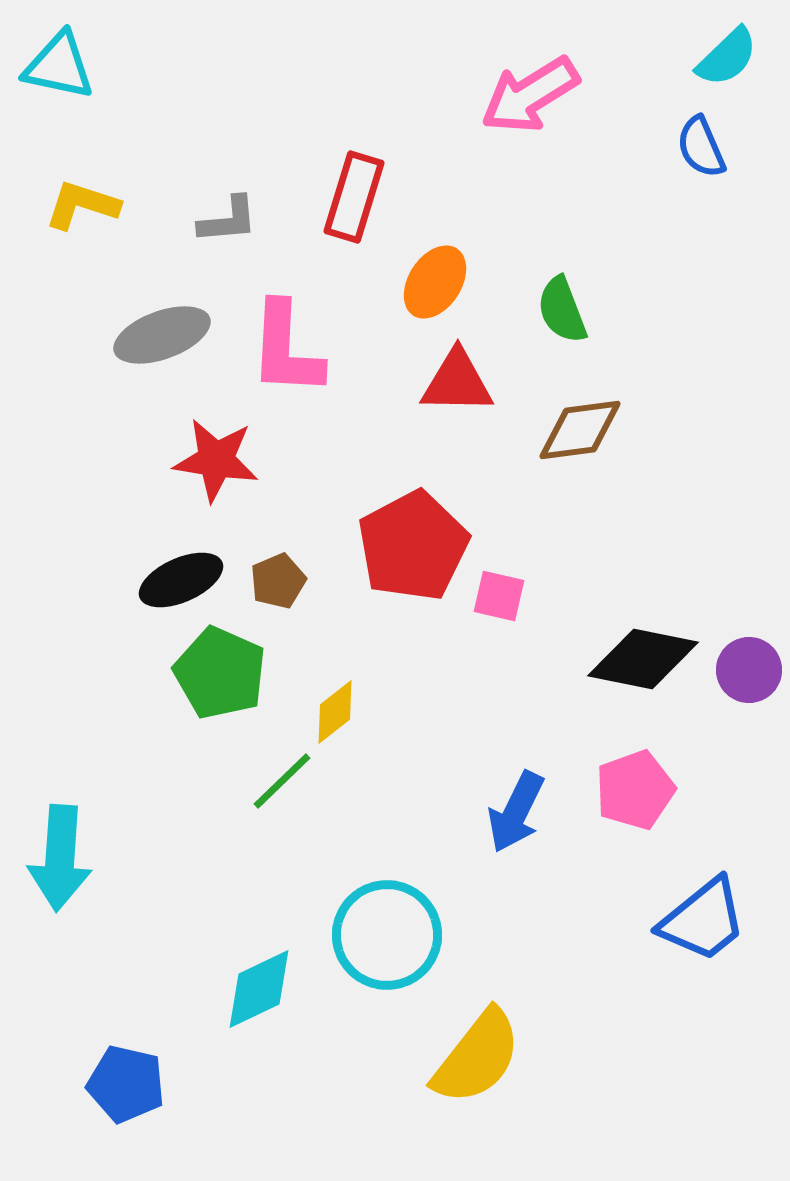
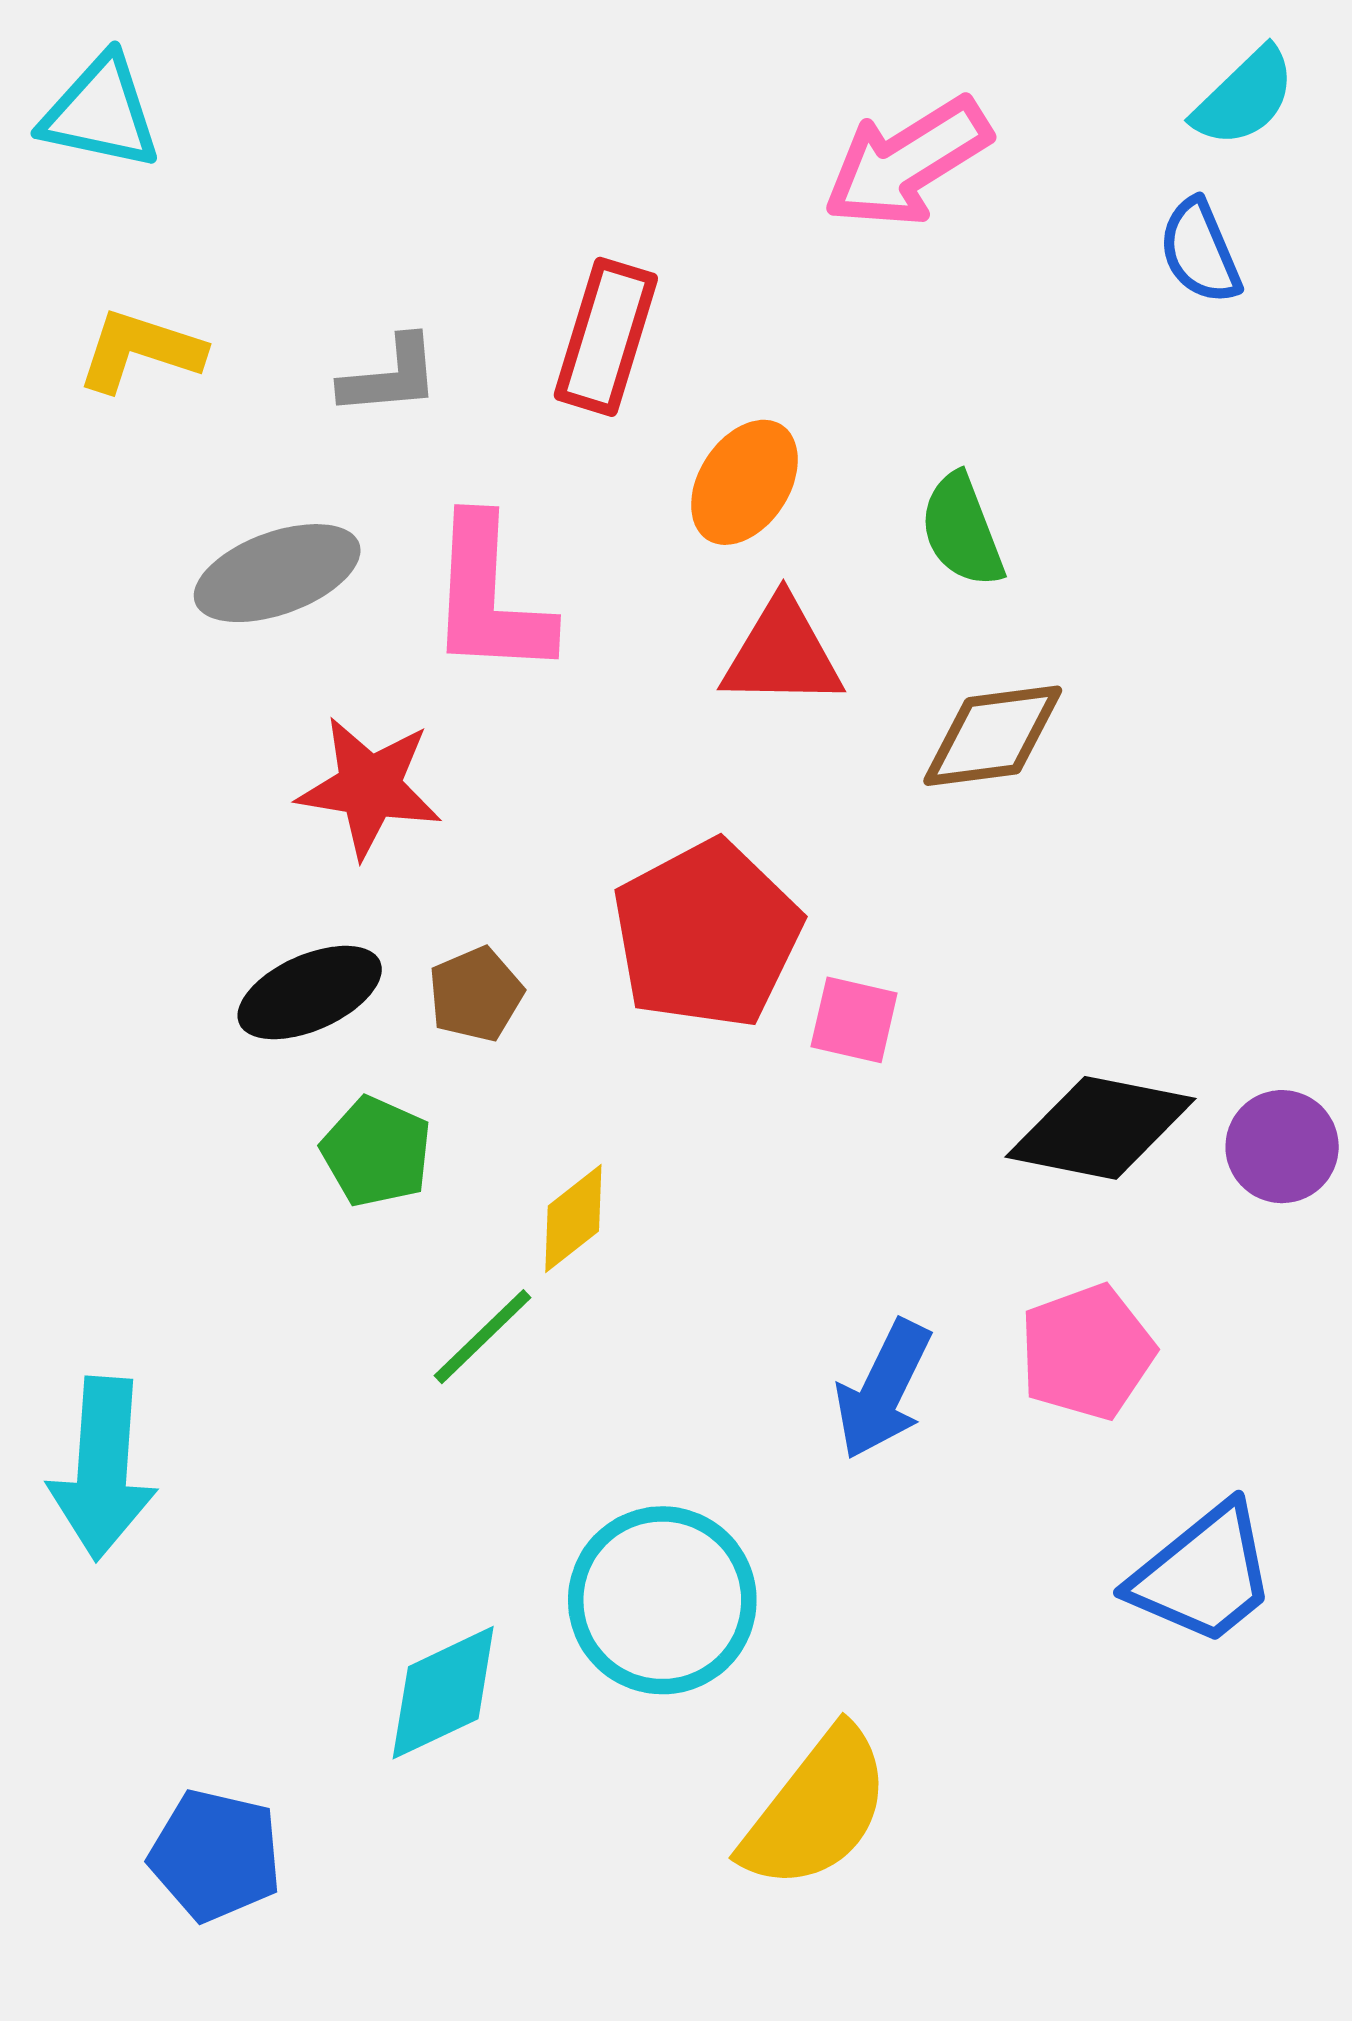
green pentagon: (220, 673) -> (376, 1152), size x0.7

